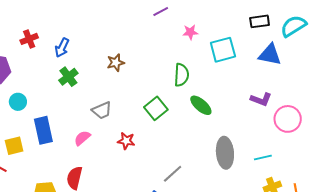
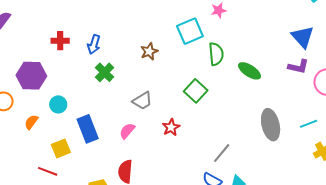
red cross: (29, 39) -> (60, 41), turned 30
cyan square: (223, 50) -> (190, 31), moved
blue triangle: (270, 55) -> (303, 37), moved, turned 45
green ellipse: (201, 105) -> (250, 71), moved
red star: (126, 141) -> (171, 127), turned -30

